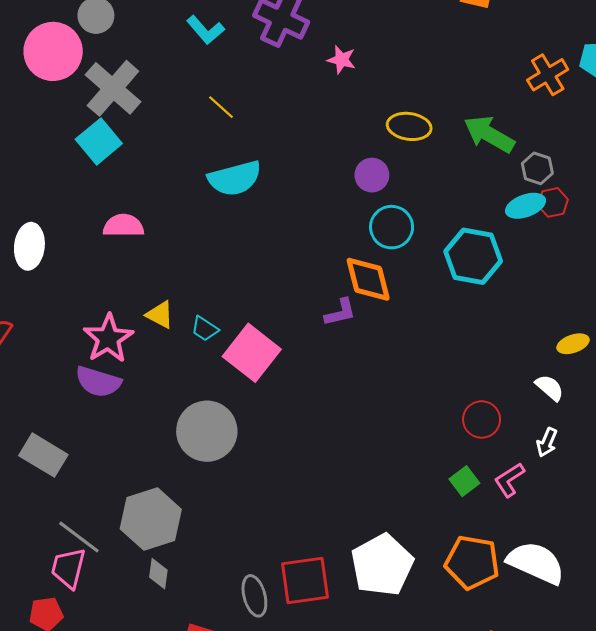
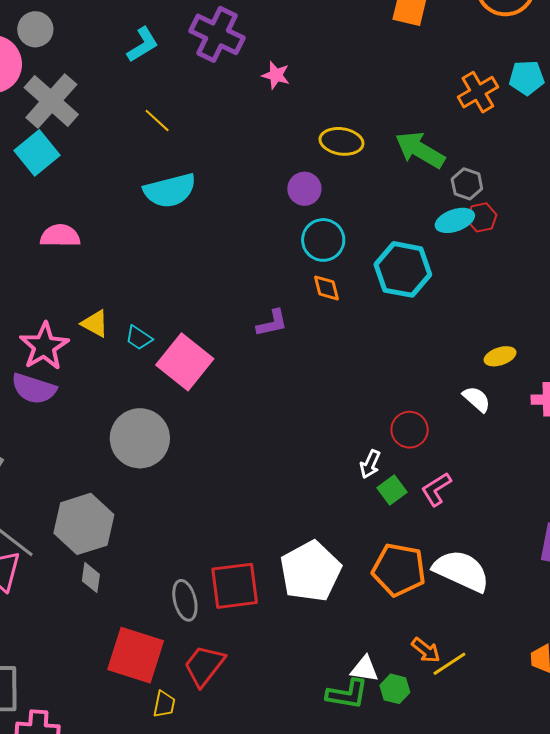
cyan L-shape: (205, 30) -> (143, 45), turned -81
orange diamond: (368, 279) -> (326, 288), moved, size x0.6
white arrow: (547, 442) -> (370, 464), moved

